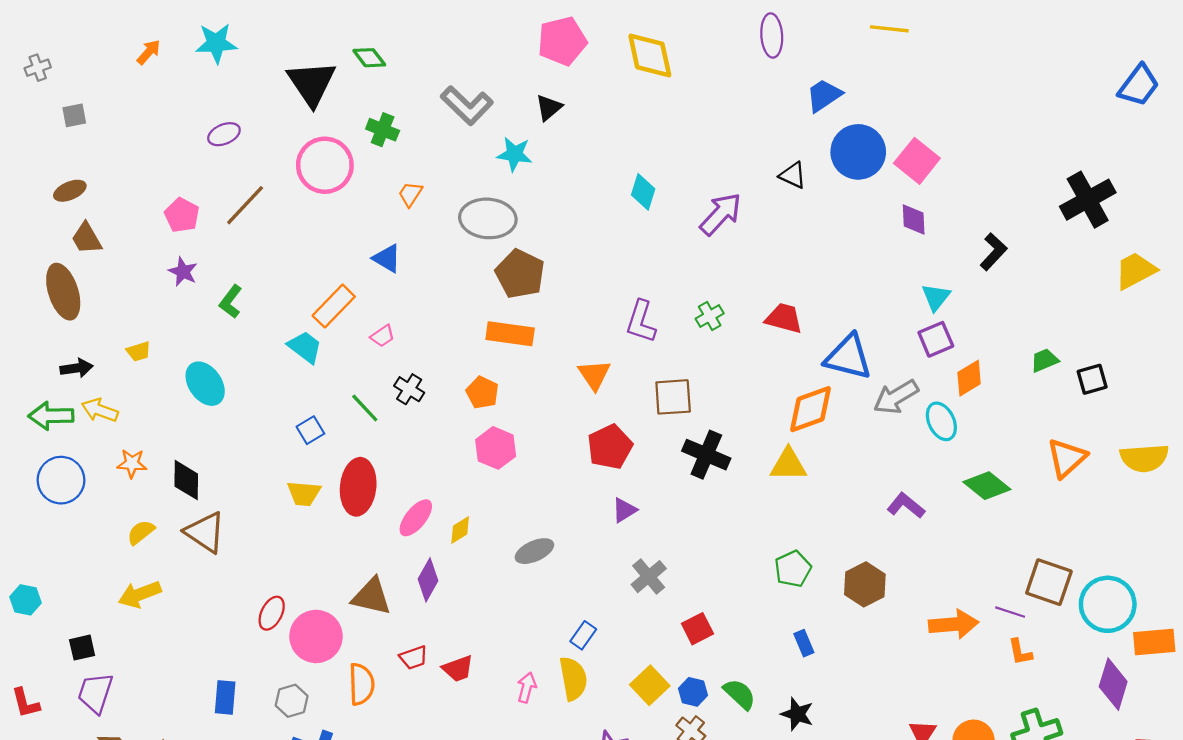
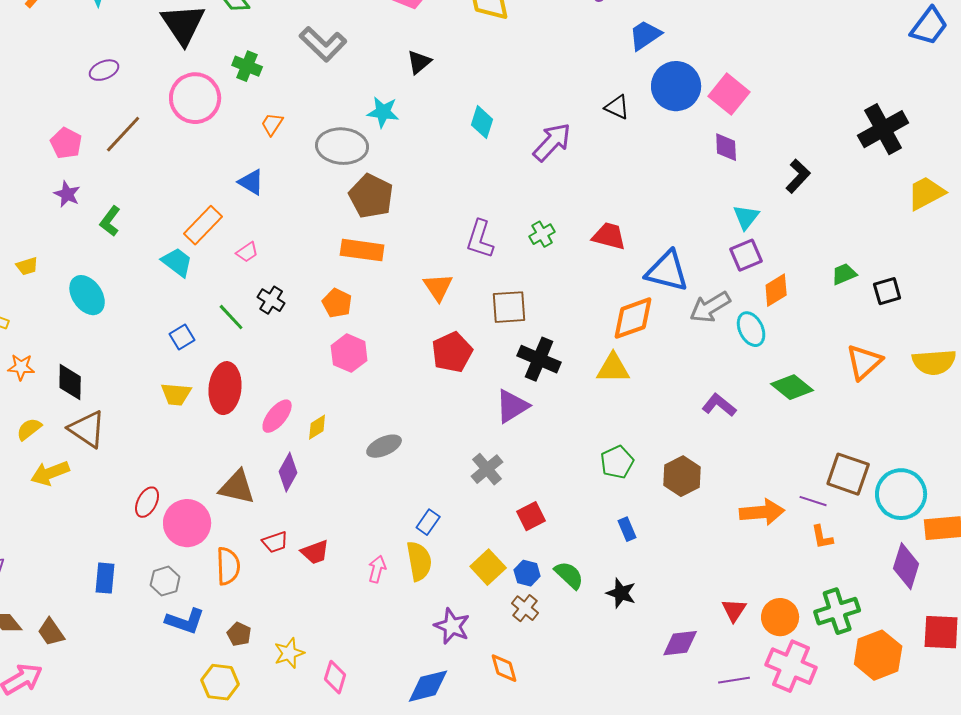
black triangle: (549, 108) -> (419, 62), moved
cyan star: (514, 154) -> (383, 112), moved
purple triangle: (624, 510) -> (512, 406), moved, size x1.5
yellow arrow: (140, 594) -> (50, 473), moved

